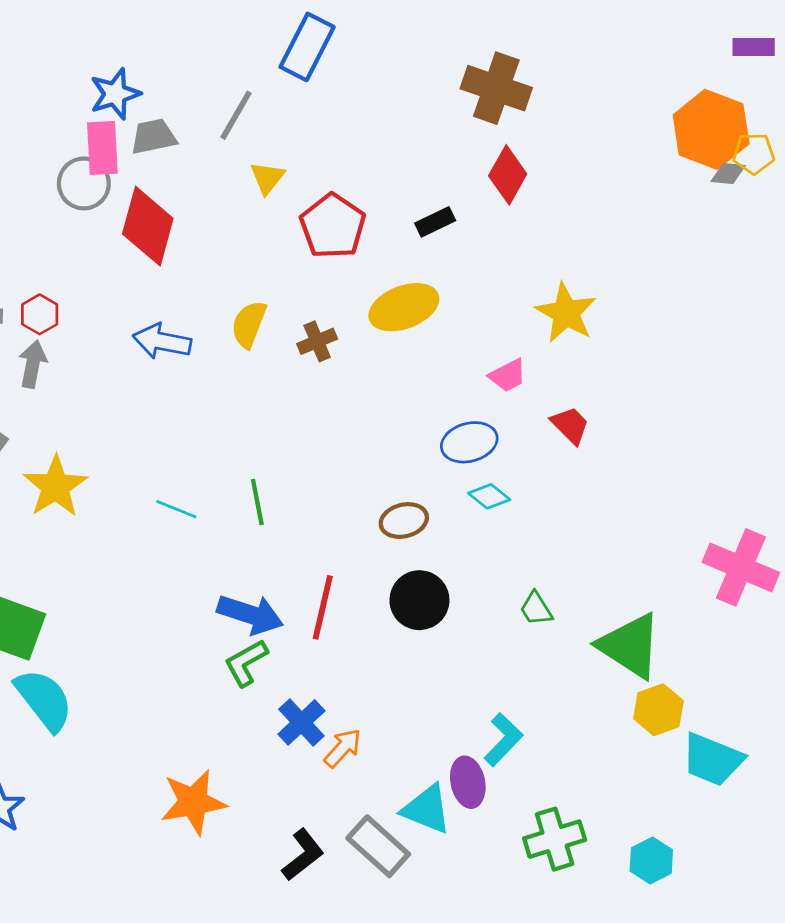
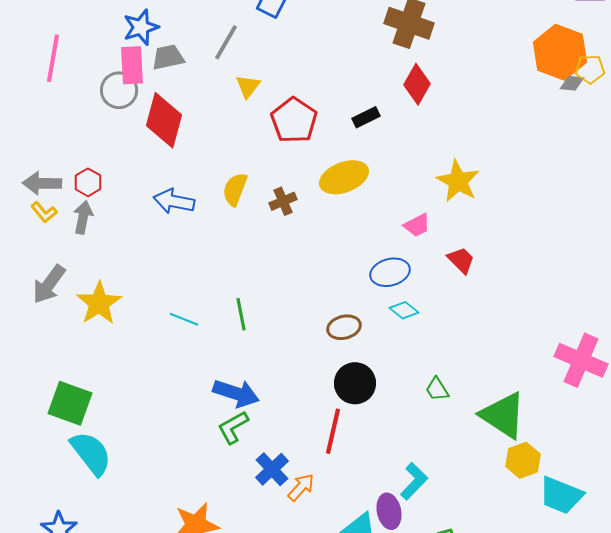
red line: (323, 607) -> (333, 431), moved

